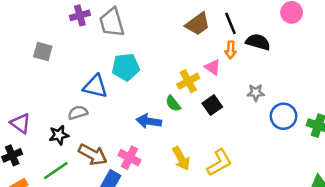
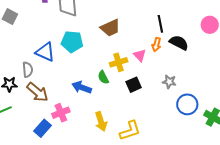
brown trapezoid: (198, 24) -> (110, 28), moved
gray semicircle: (78, 113) -> (28, 70), turned 91
brown arrow: (93, 155) -> (38, 92), moved
pink cross: (129, 158) -> (61, 113), turned 30

